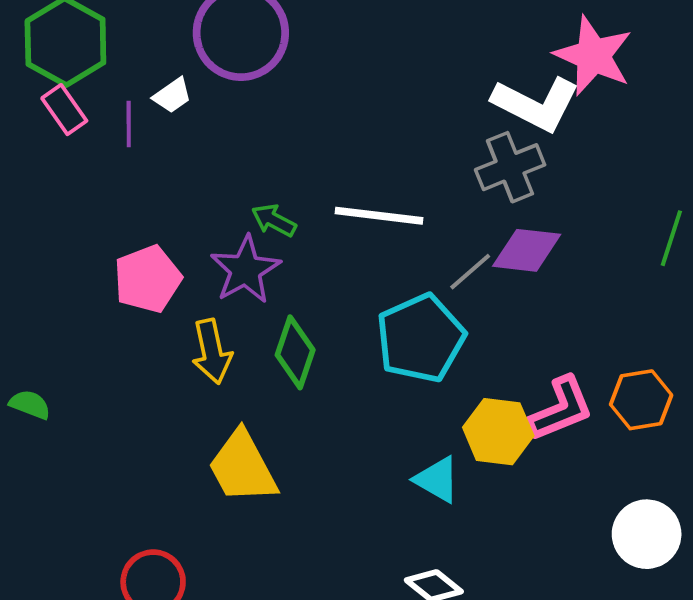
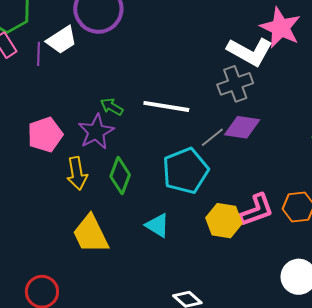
white trapezoid: (172, 95) -> (62, 40), size x1.5
cyan triangle: (437, 480) -> (157, 225), moved

